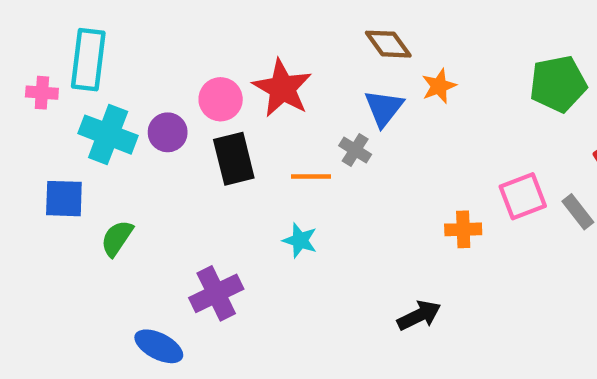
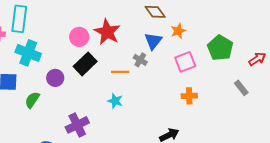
green pentagon: (558, 84) -> (220, 48), moved, turned -30
purple circle: (168, 132) -> (55, 78), moved
black rectangle: (234, 159) -> (85, 64), turned 60
pink square: (523, 196) -> (185, 62), moved

